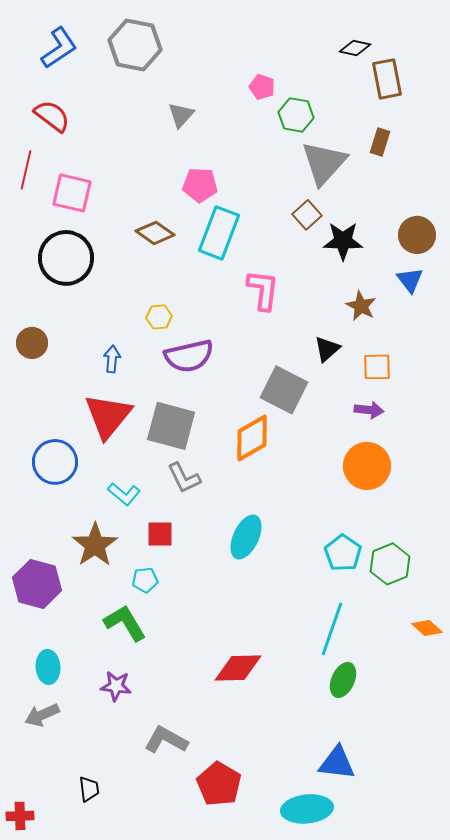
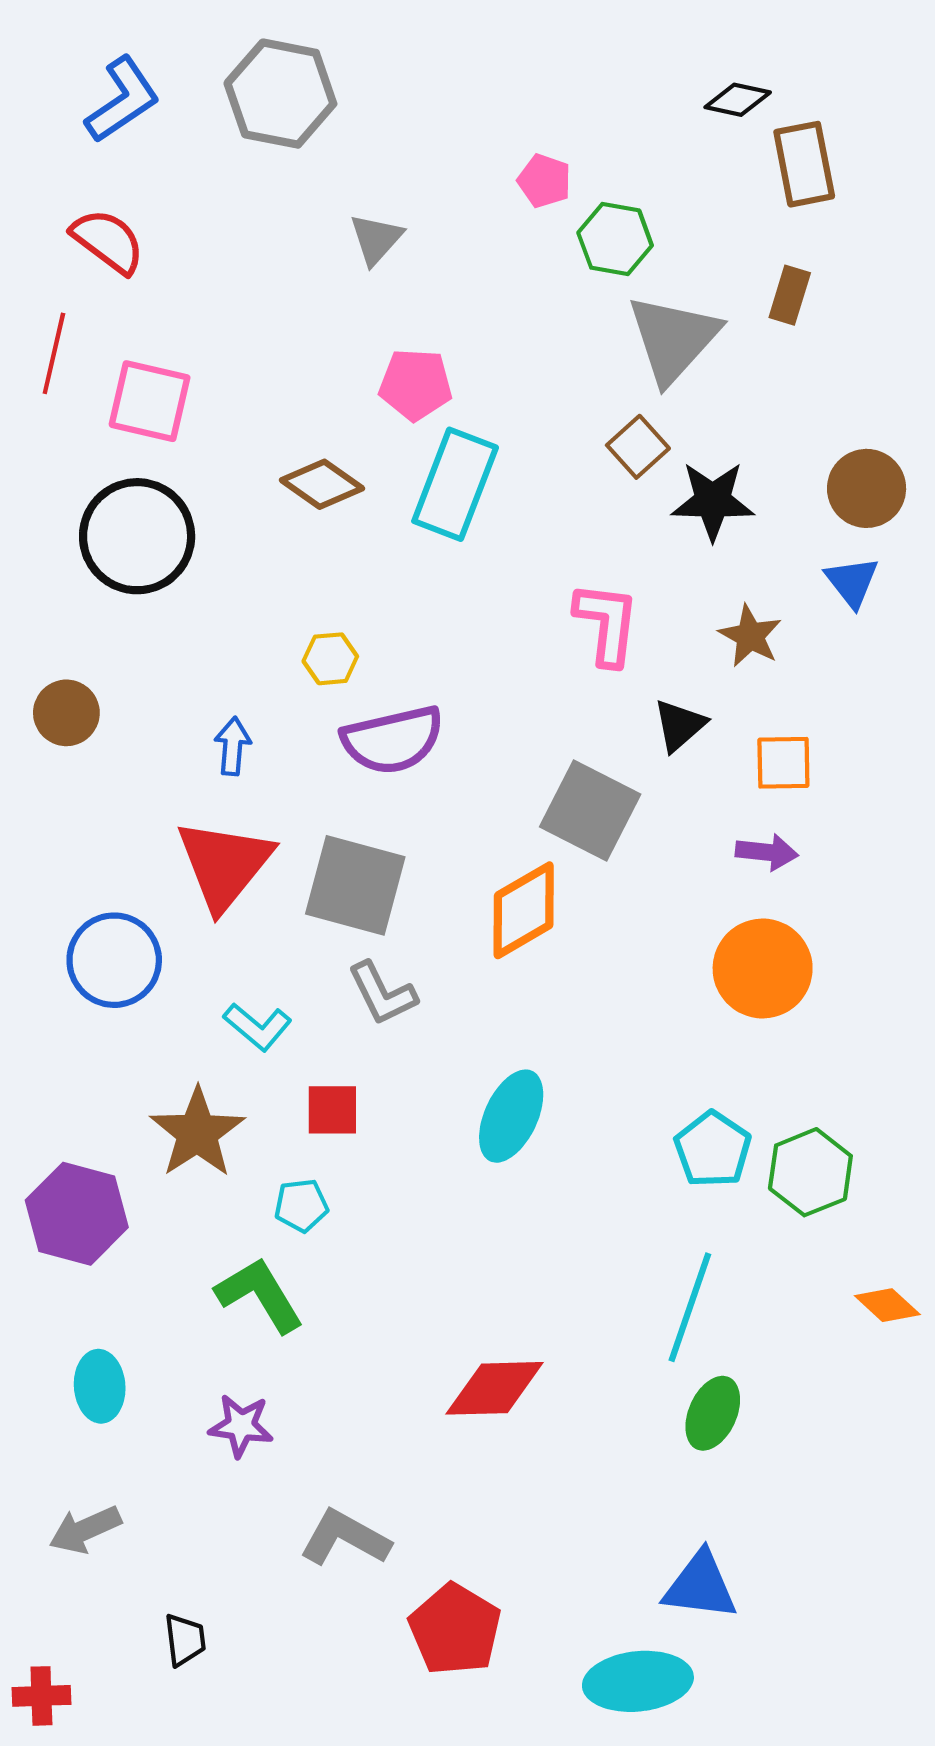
pink L-shape: (263, 290) -> (607, 624), moved
gray arrow: (42, 715) -> (85, 1530), moved

